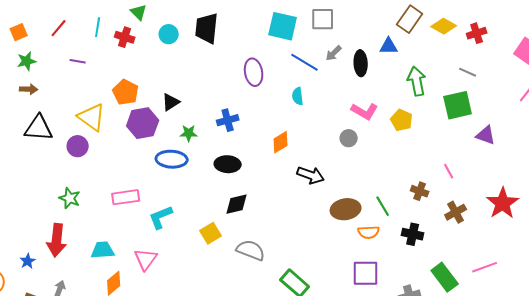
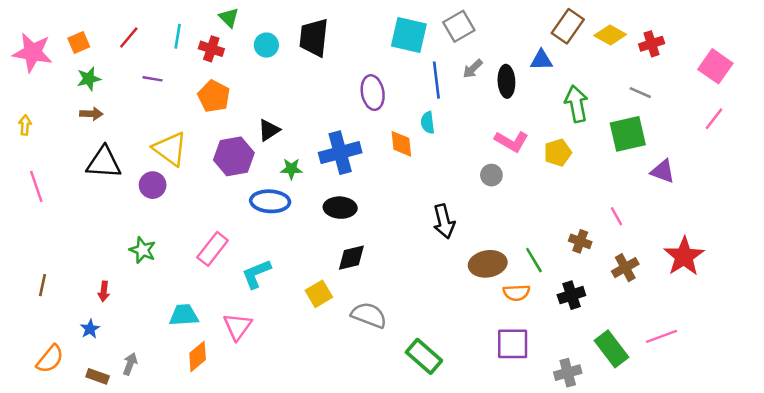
gray square: (323, 19) -> (459, 26), turned -30
blue line: (305, 62) -> (436, 80), turned 52
orange pentagon: (126, 92) -> (214, 96), moved
blue cross: (228, 120) -> (340, 153), size x1.5
yellow pentagon: (402, 120) -> (558, 153), turned 30
orange diamond: (281, 142) -> (401, 144), moved, turned -65
black arrow: (311, 175) -> (444, 221), turned 56
pink rectangle: (126, 197) -> (213, 249), turned -44
black cross: (413, 234) -> (571, 295), turned -30
red arrow: (57, 240) -> (104, 291), moved, size x0.5

